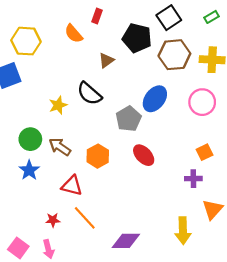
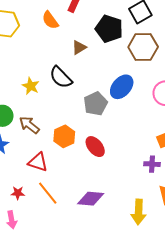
yellow star: (58, 105) -> (31, 86), turned -30
red ellipse: (144, 155) -> (95, 147), moved
purple diamond: (126, 241) -> (91, 199), moved

